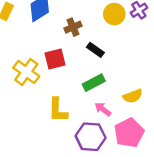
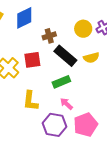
black rectangle: (95, 50) -> (65, 56), size x1.6
yellow semicircle: (133, 96) -> (91, 58), moved

